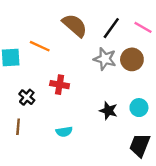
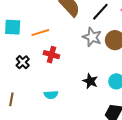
orange line: (40, 46) -> (40, 33), moved, turned -48
brown line: (18, 127) -> (11, 99), moved

